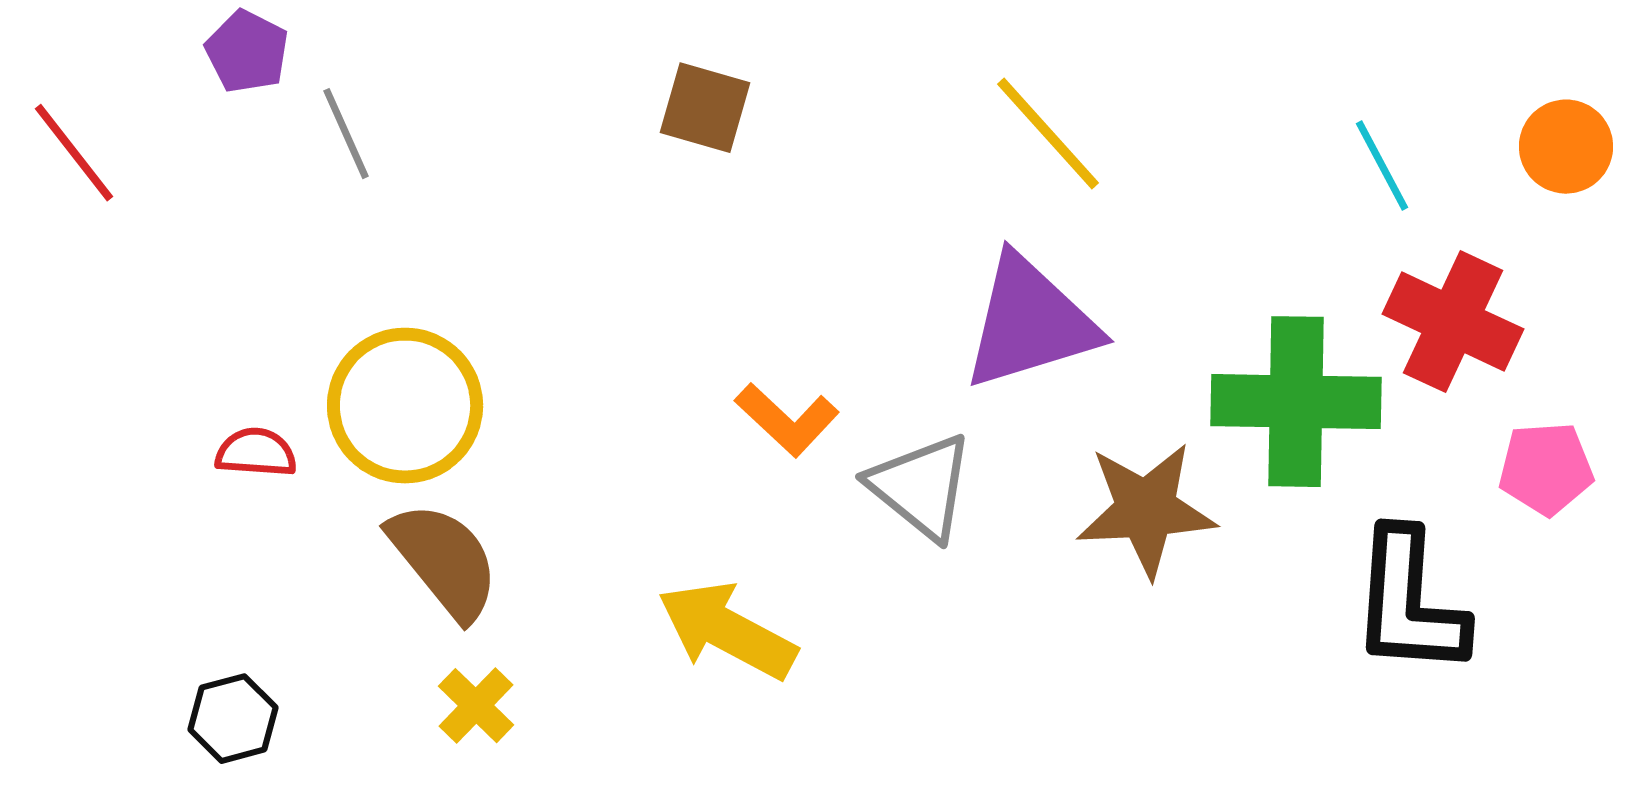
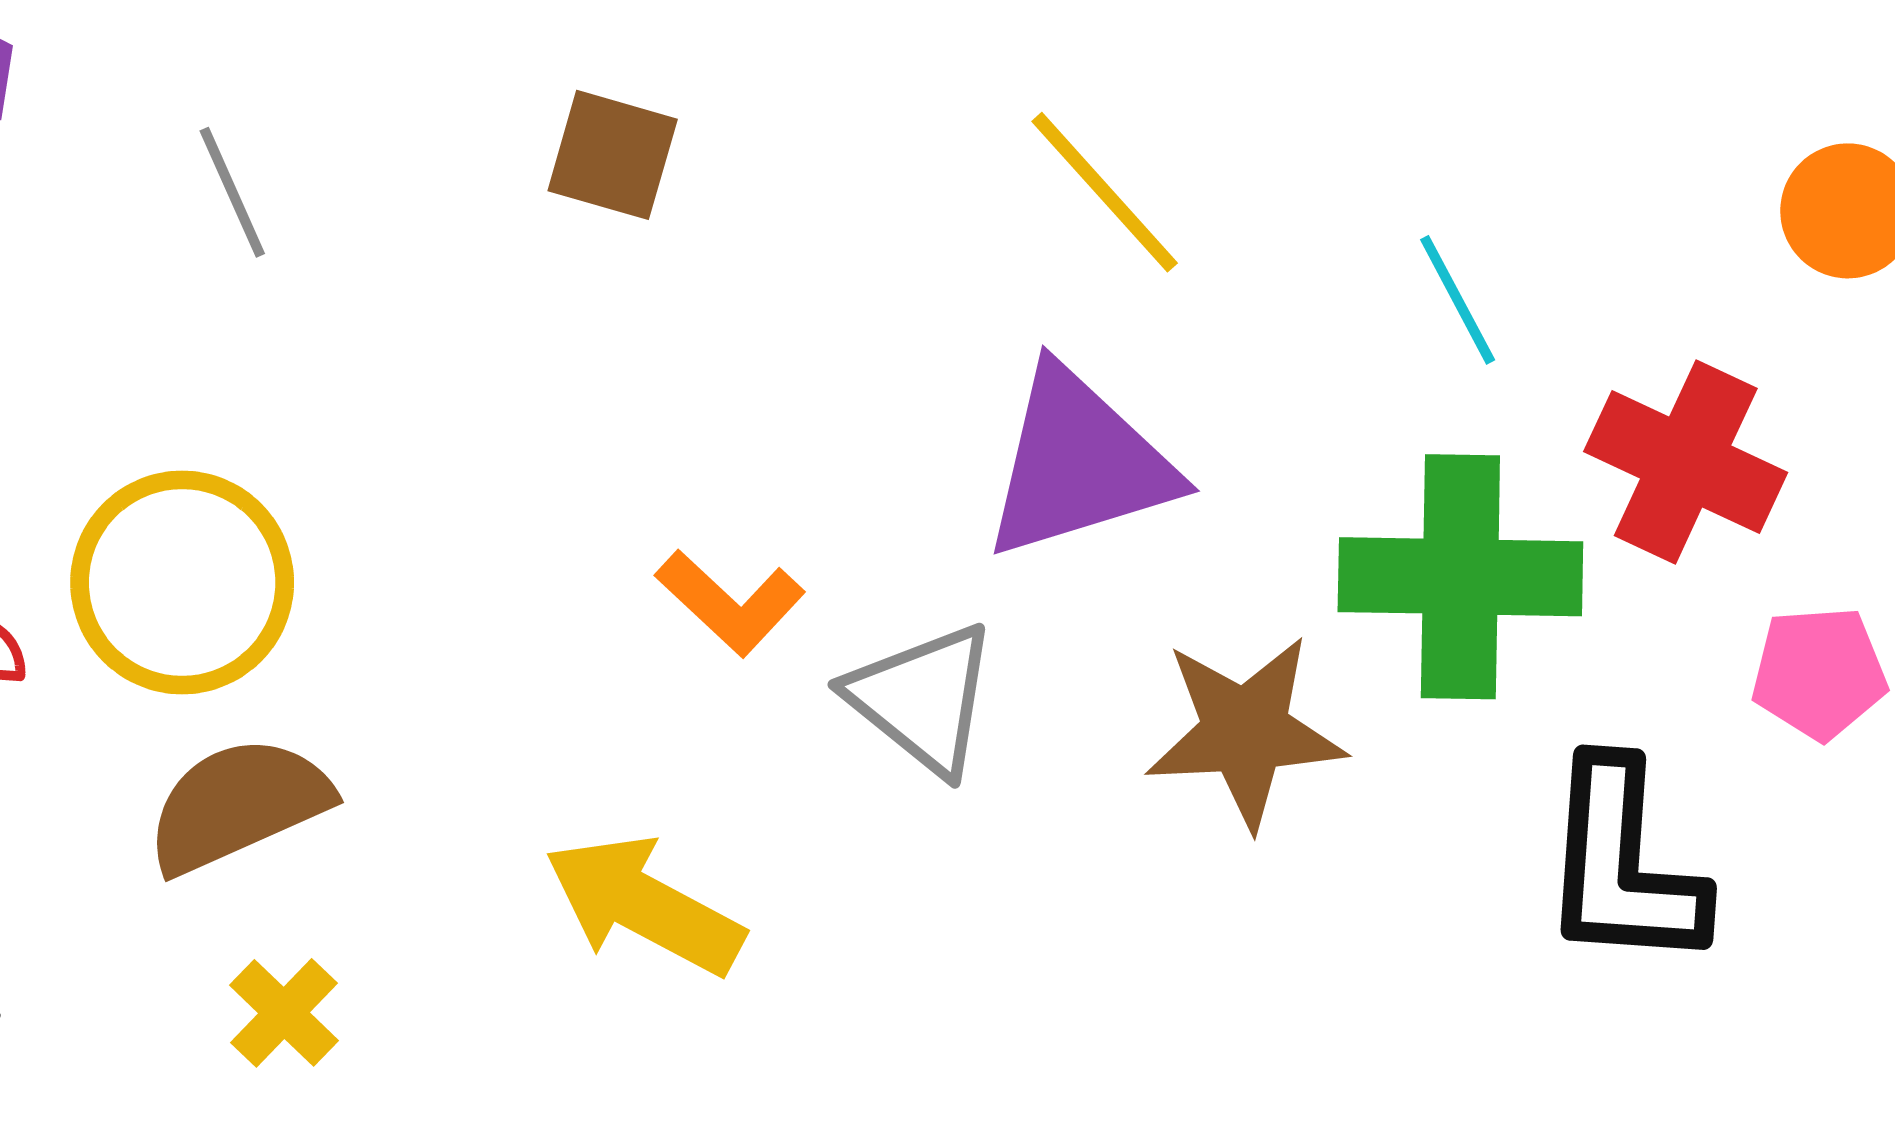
gray line: (346, 134) -> (232, 192), moved
cyan line: (1382, 166) -> (1458, 300), moved
brown semicircle: (444, 561) -> (238, 805), turned -75

